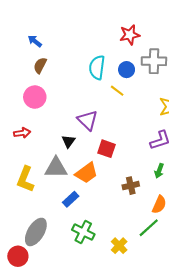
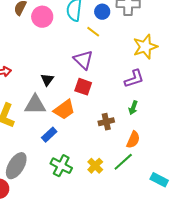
pink circle: (35, 97) -> (42, 17), moved
purple triangle: (88, 120) -> (83, 60), moved
yellow cross: (119, 246) -> (95, 166), moved

